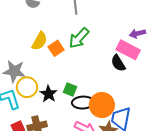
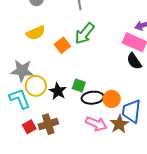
yellow semicircle: (40, 41) -> (36, 33), moved, turned 42
black semicircle: (118, 63) -> (134, 61), moved
orange circle: (102, 105) -> (112, 99), size x0.7

